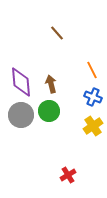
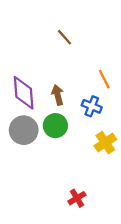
blue cross: (93, 97) -> (92, 106), moved

